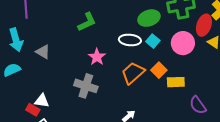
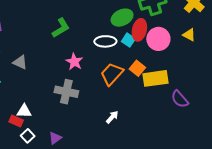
red ellipse: (204, 25) -> (139, 30), moved
yellow rectangle: (176, 82) -> (155, 78), size x1.4

